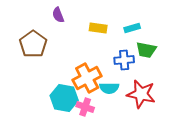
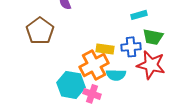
yellow rectangle: (98, 28) -> (105, 49), moved
red star: (141, 94) -> (151, 65), moved

